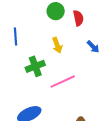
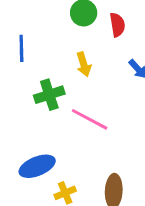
pink line: (63, 82) -> (90, 119), turned 50

